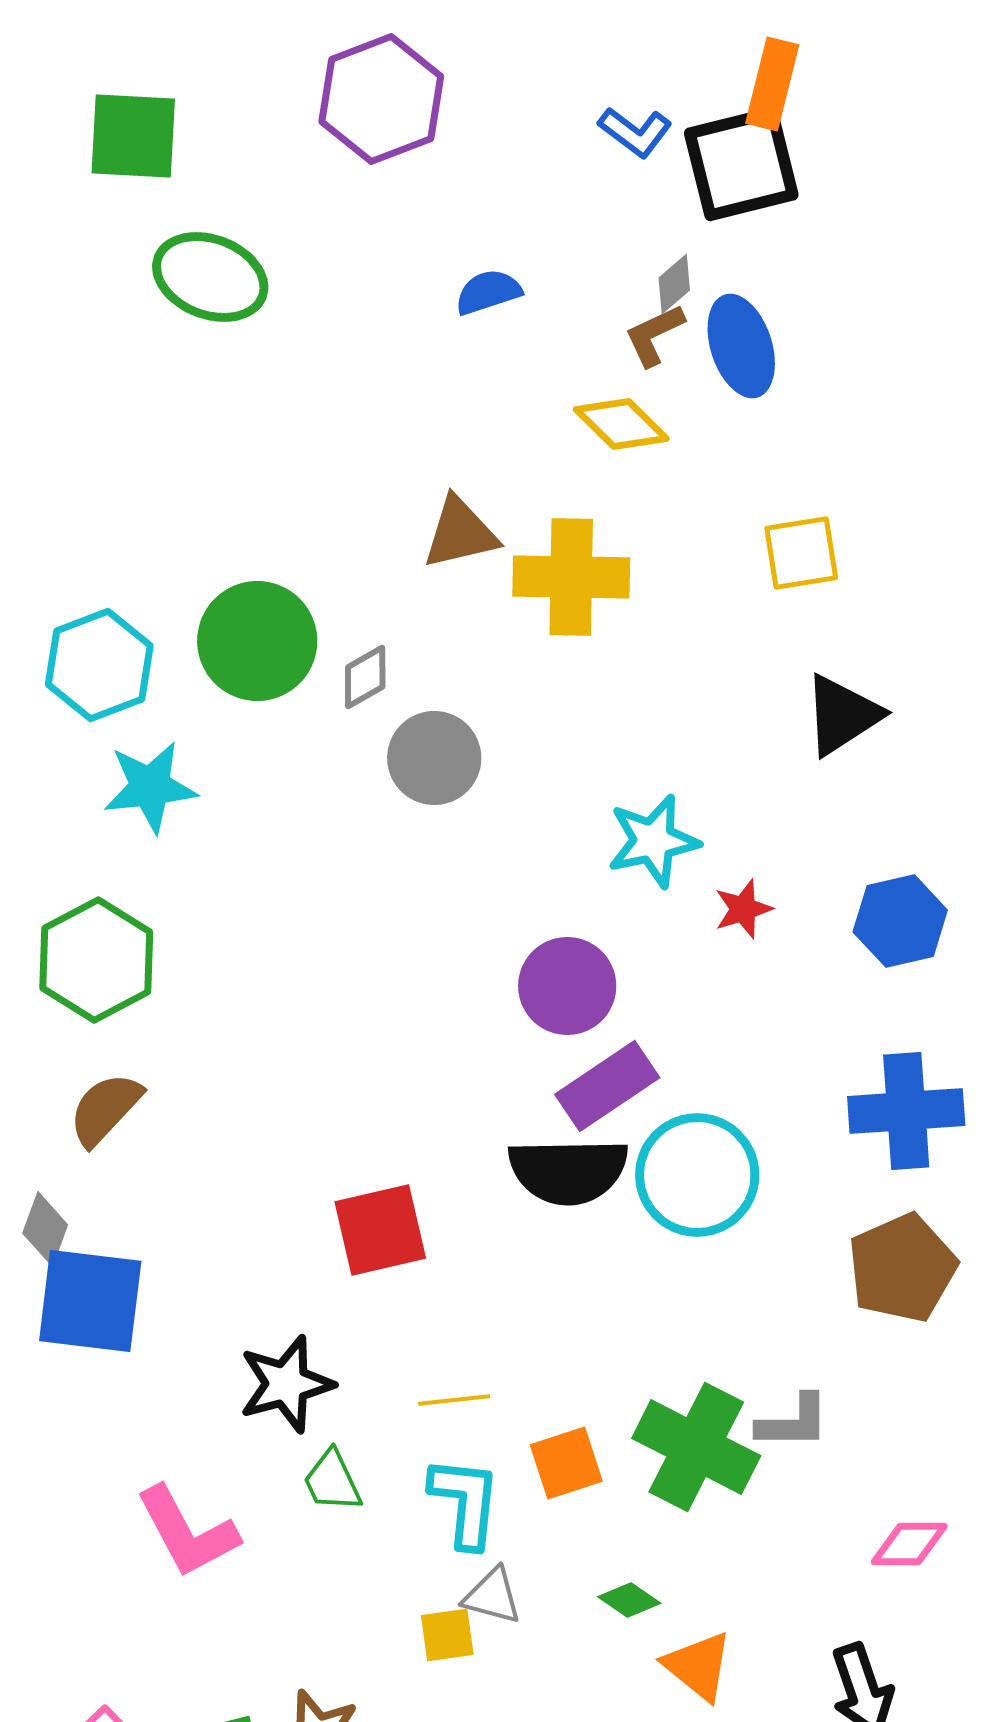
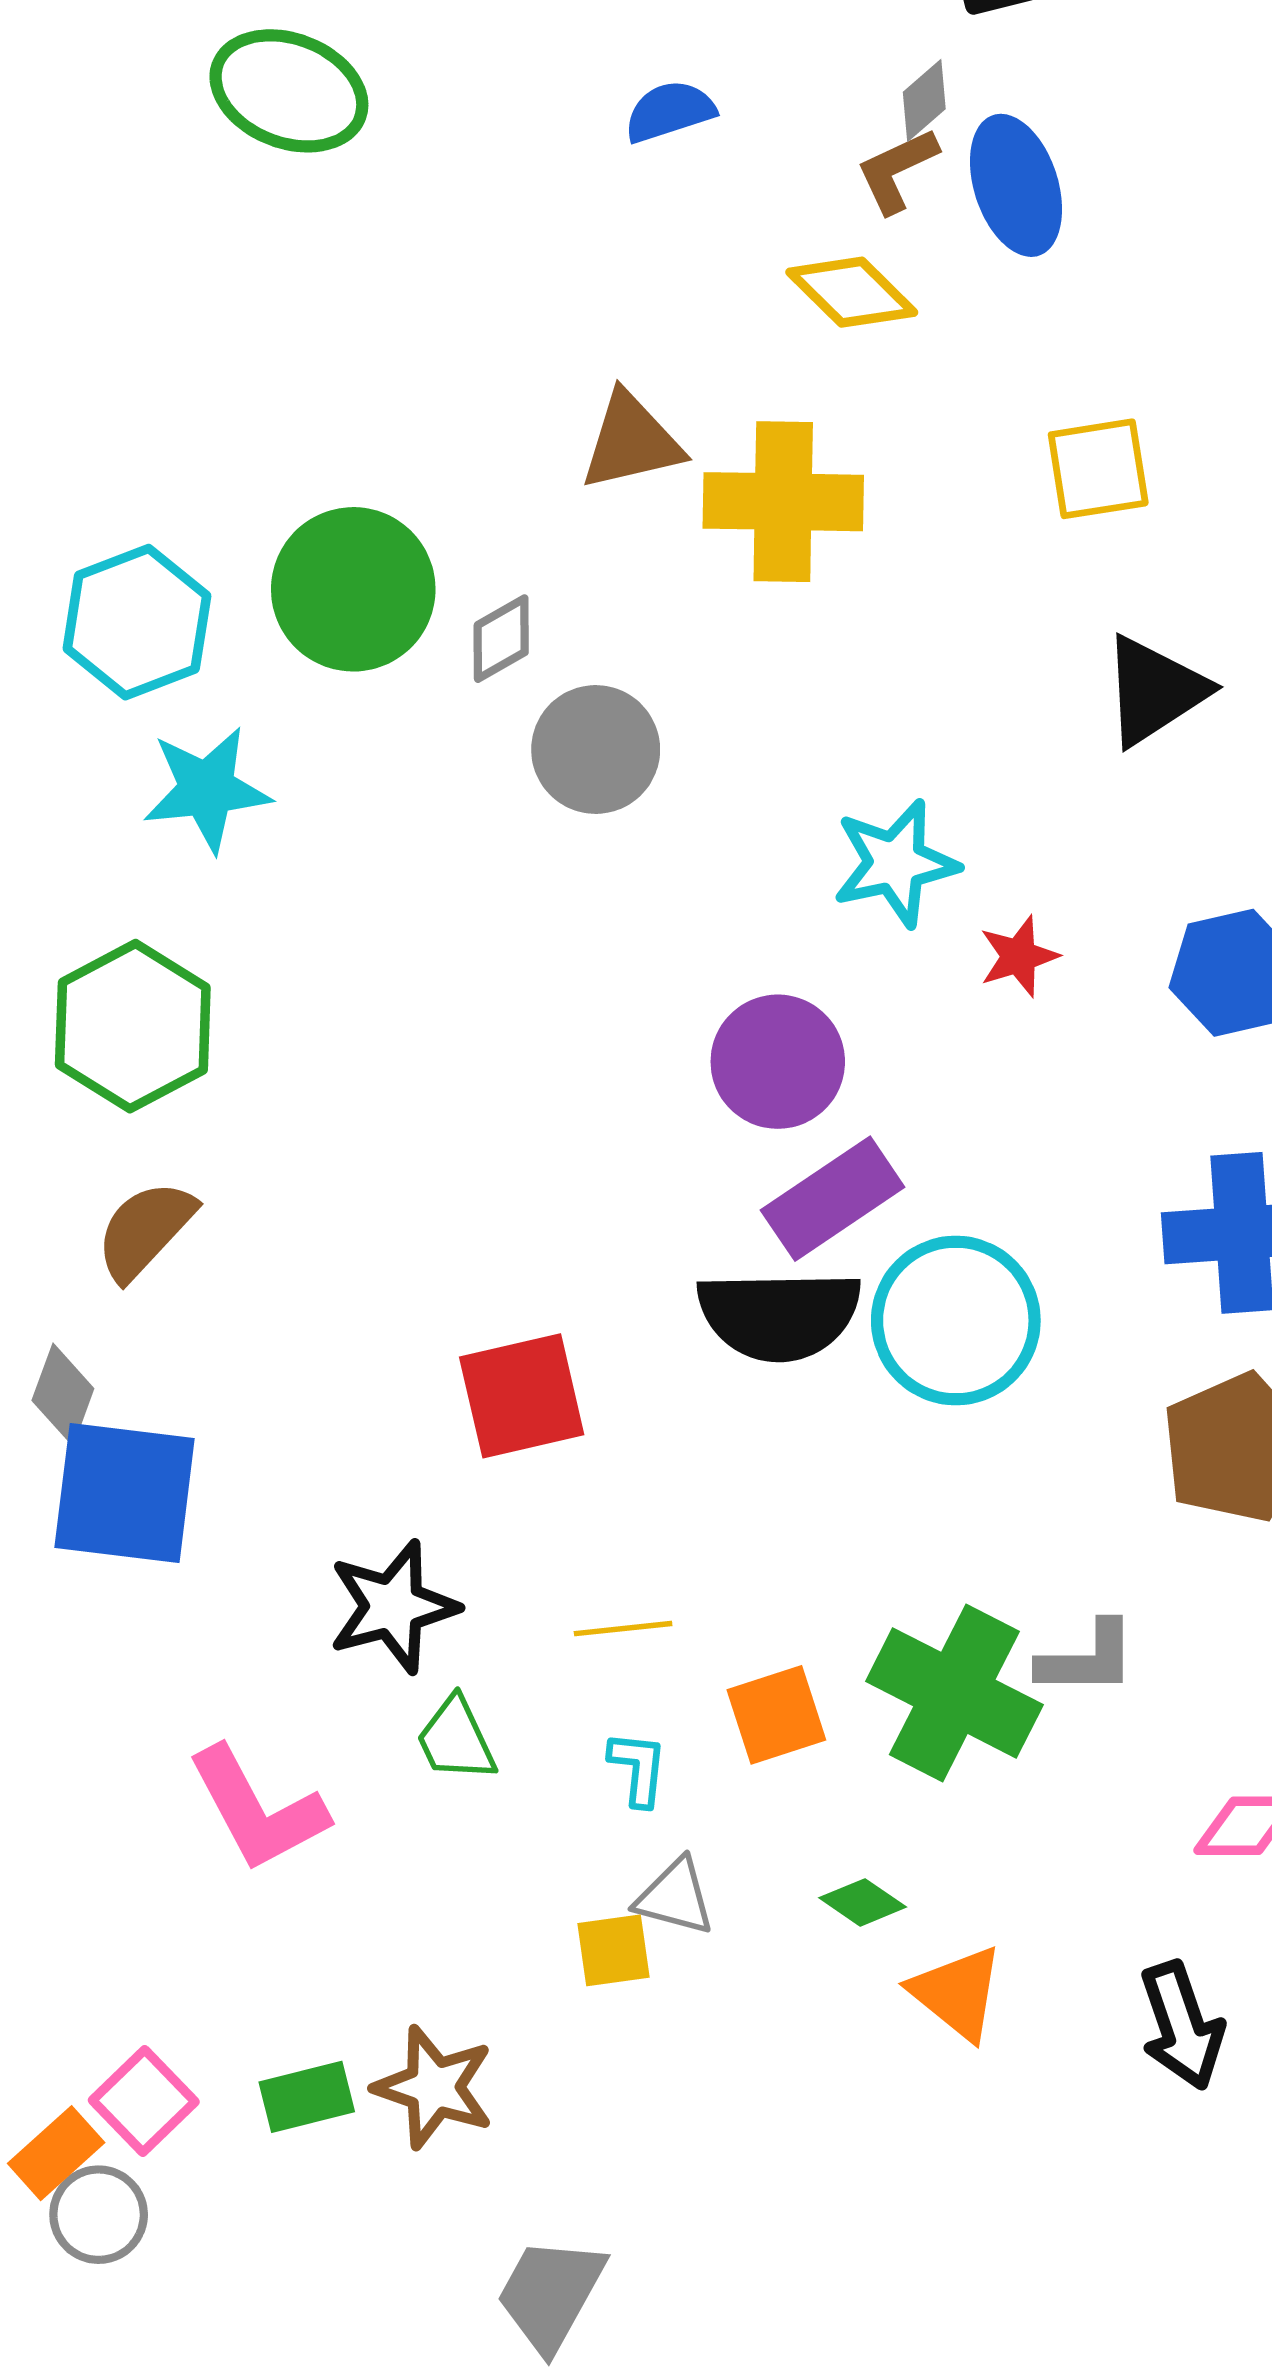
cyan L-shape: (465, 1502) -> (638, 1768), size x0.6

